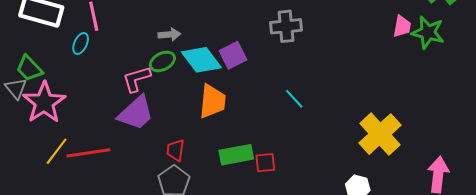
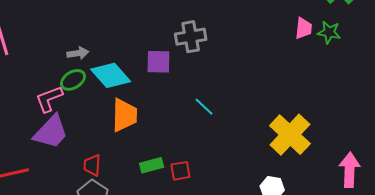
green star: (428, 32) -> (329, 32), size x0.7
purple square: (233, 55) -> (158, 62), moved, turned 32
green rectangle: (236, 155) -> (152, 165), size x0.7

